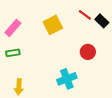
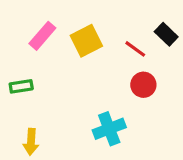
red line: (85, 15) -> (135, 49), moved
pink rectangle: (13, 28) -> (42, 36), moved

